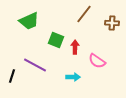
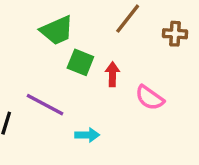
green trapezoid: (29, 21) -> (57, 30), moved
cyan arrow: (73, 77) -> (87, 135), moved

